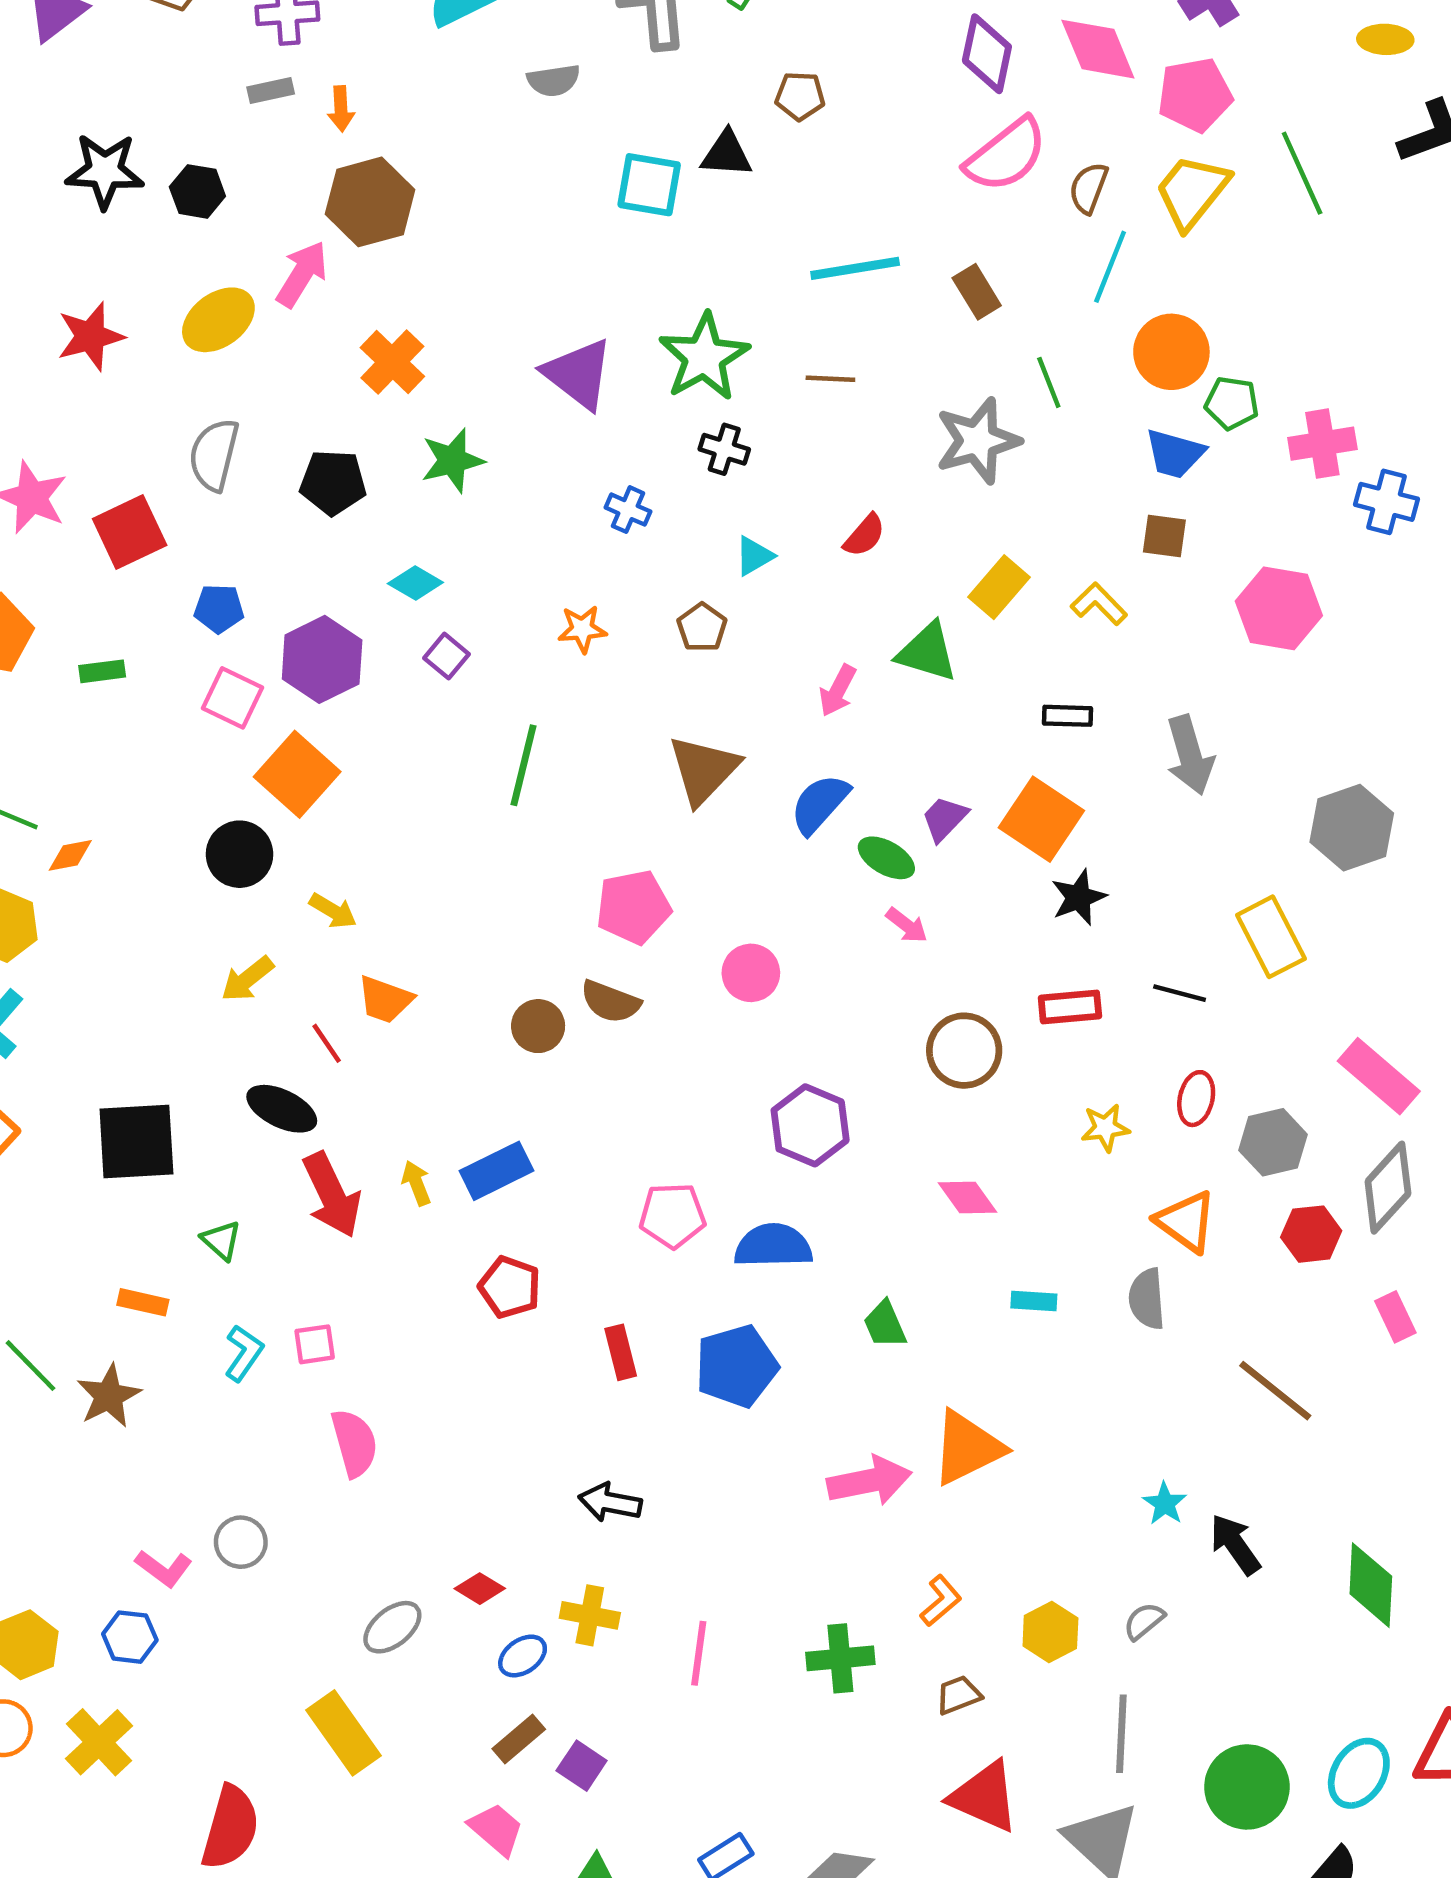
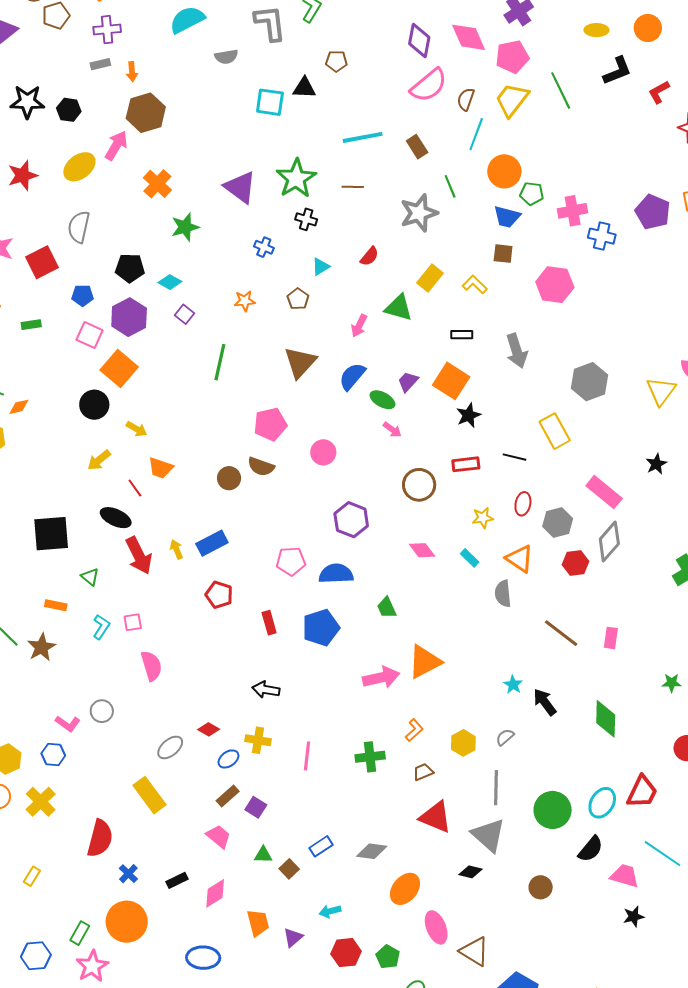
black pentagon: (333, 482) -> (130, 268), moved
cyan rectangle: (1034, 1301) -> (470, 558), moved, turned 42
pink rectangle: (1395, 1317) -> (611, 638), moved, turned 35

